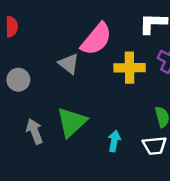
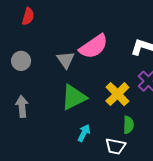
yellow cross: (130, 68) -> (117, 94), moved, turned 30
green triangle: (72, 122) -> (74, 97), moved

